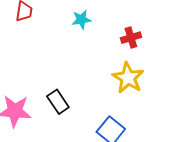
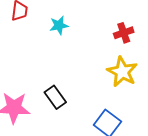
cyan star: (81, 20) -> (59, 25), moved

